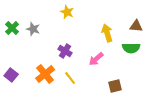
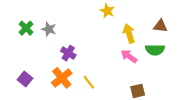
yellow star: (67, 12) -> (107, 11), moved
purple cross: (65, 51) -> (68, 53), moved
pink arrow: (96, 59) -> (129, 56), moved, turned 77

